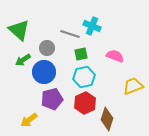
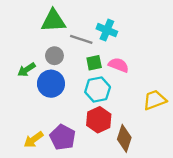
green triangle: (19, 30) -> (53, 21), moved, turned -45
pink semicircle: (115, 56) -> (119, 65), moved
purple pentagon: (52, 99) -> (63, 137), moved, turned -30

